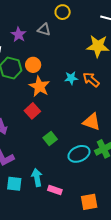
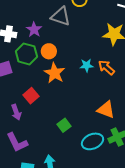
gray triangle: (44, 30) -> (61, 16), size x1.5
purple star: (19, 35) -> (34, 30), moved
red square: (32, 111) -> (31, 96), moved

